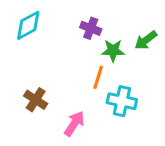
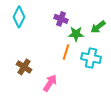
cyan diamond: (28, 25) -> (19, 17), turned -35
cyan cross: (122, 101) -> (91, 58), moved

